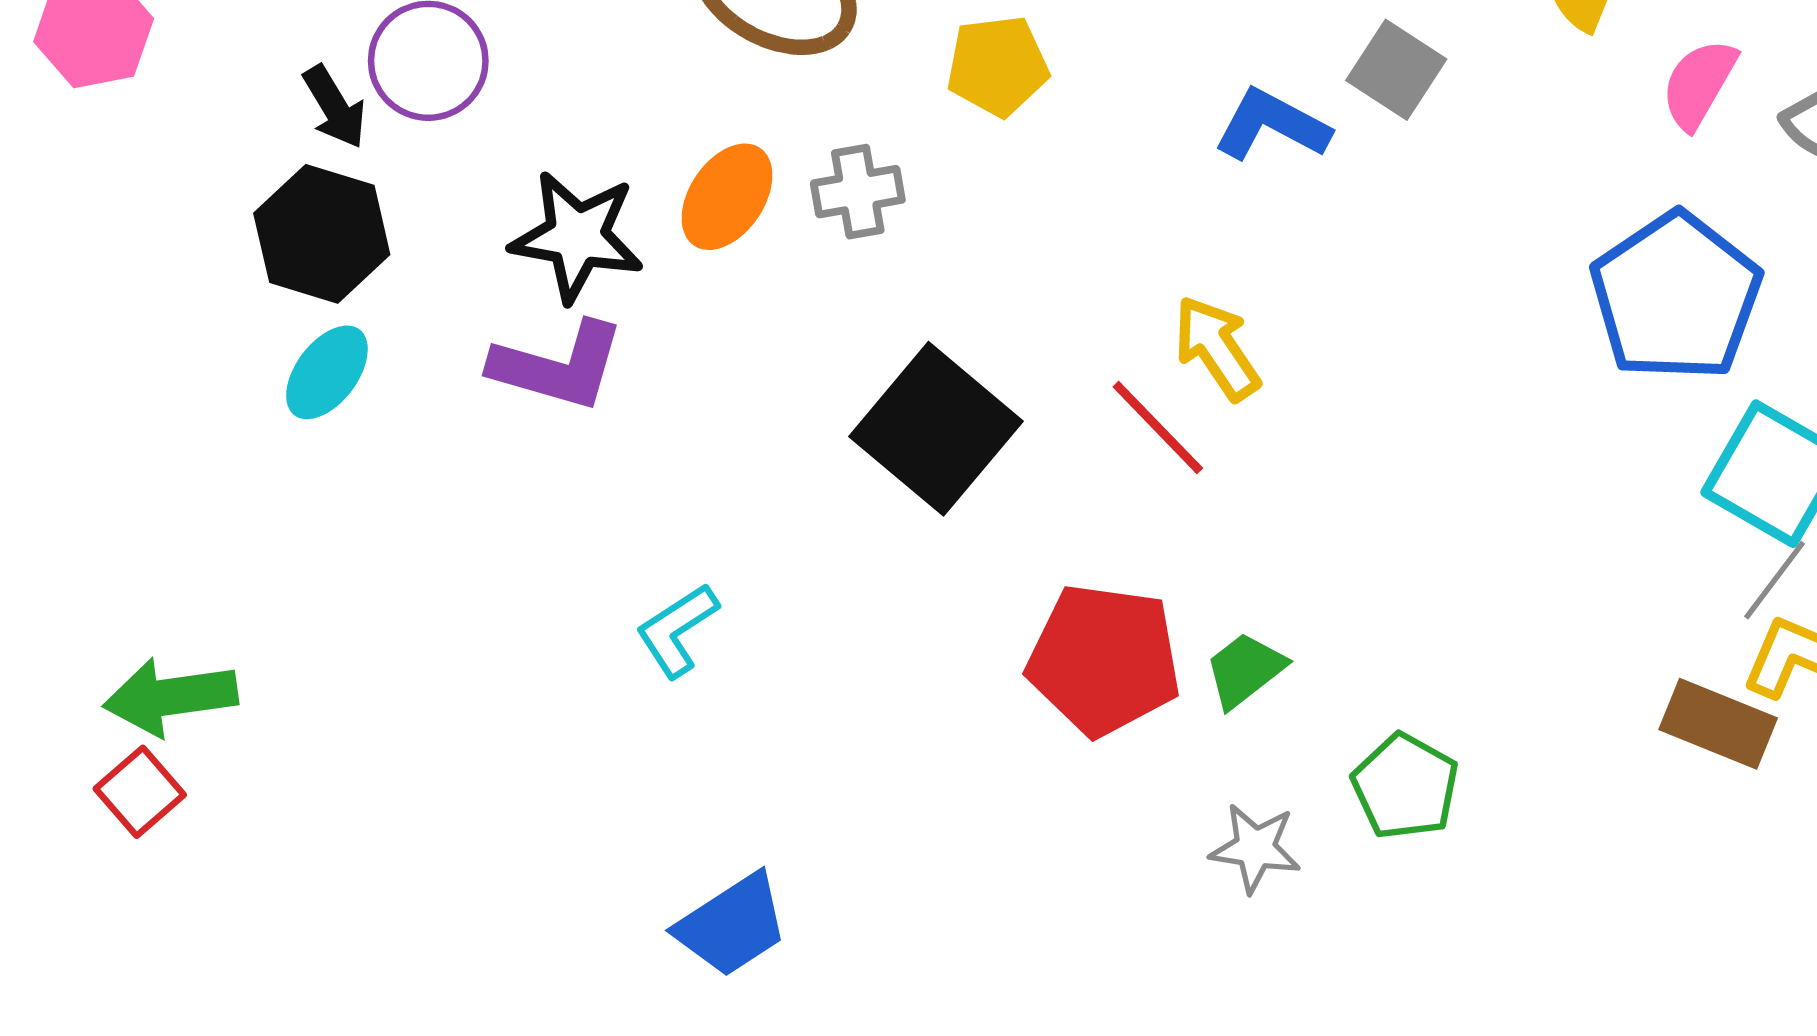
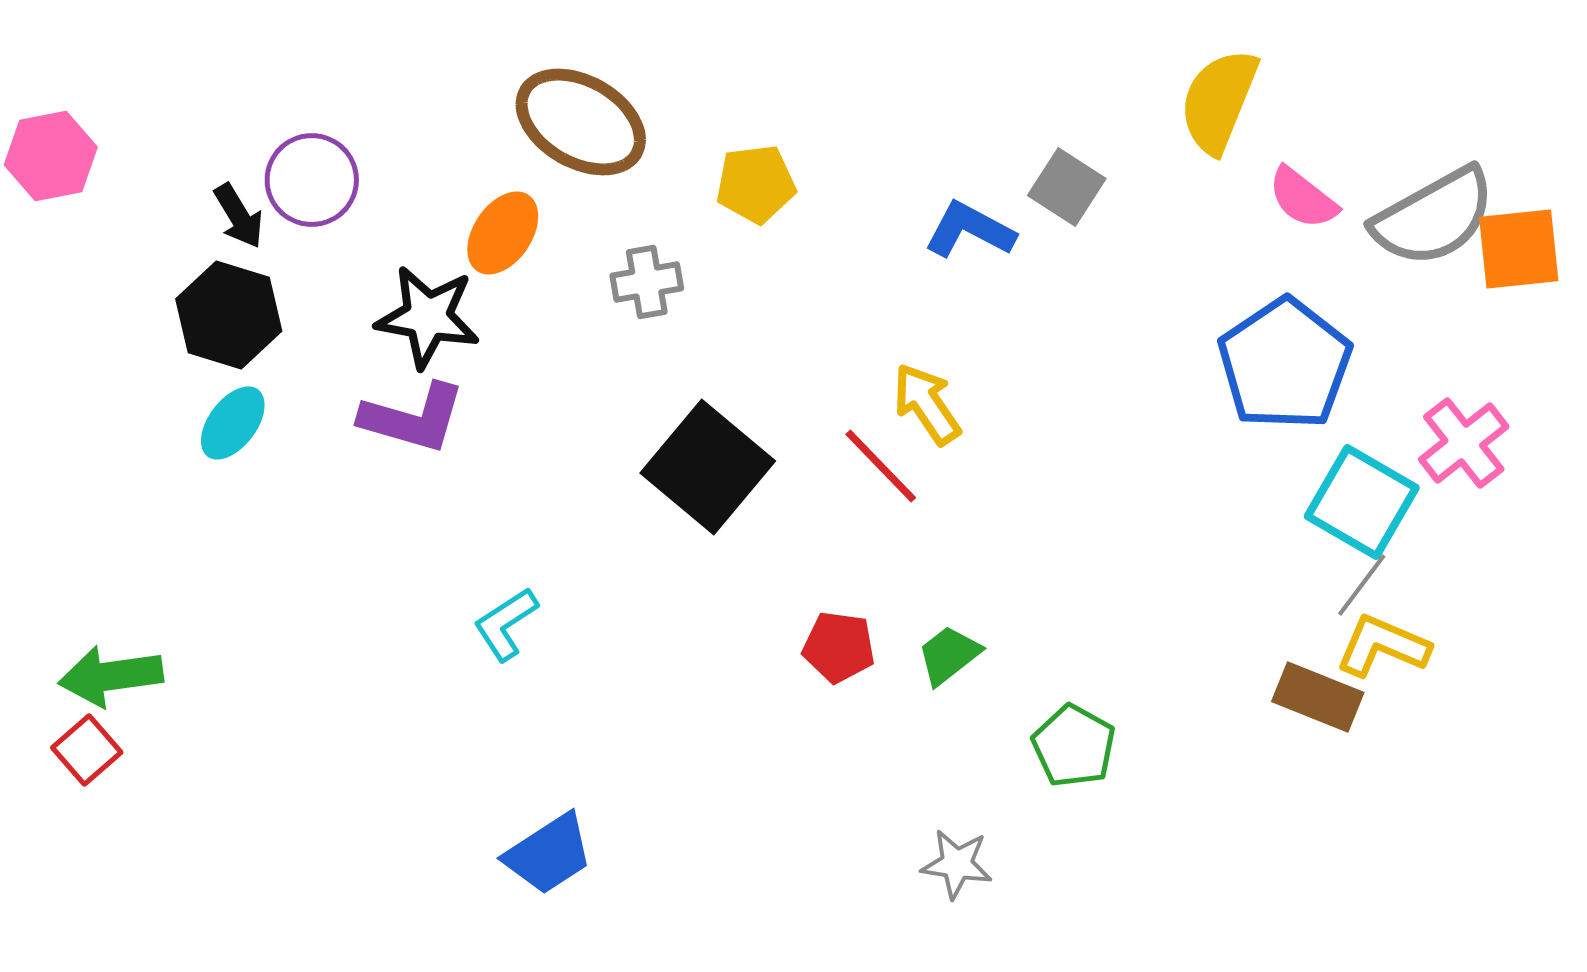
pink semicircle: (1699, 84) -> (1303, 198), turned -82
orange ellipse: (727, 197) -> (503, 233), moved
red pentagon: (1104, 660) -> (839, 647), size x0.6
gray star: (1255, 848) -> (957, 864), moved

